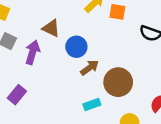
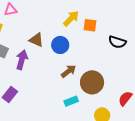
blue circle: (76, 47) -> (60, 45), moved

